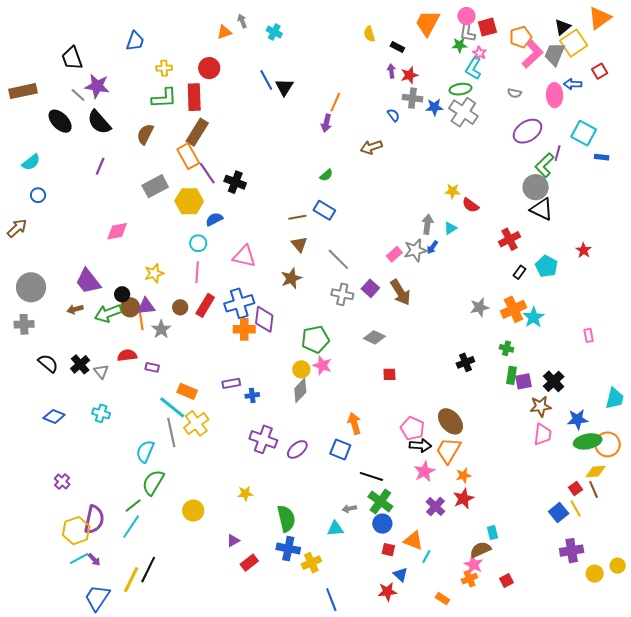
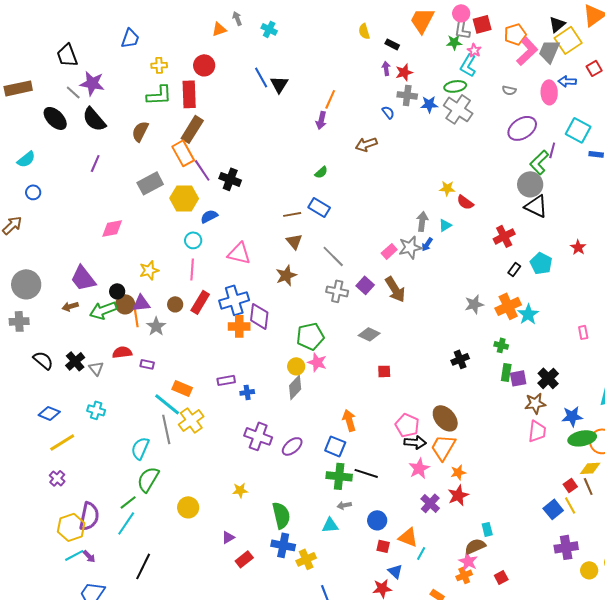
green cross: (380, 502) -> (339, 476), moved, turned -30
yellow line: (131, 580) -> (62, 442), moved, turned 32

